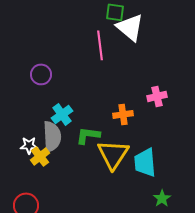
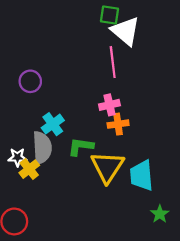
pink line: (100, 45) -> (113, 62), moved
pink cross: (157, 96) -> (109, 105), moved

